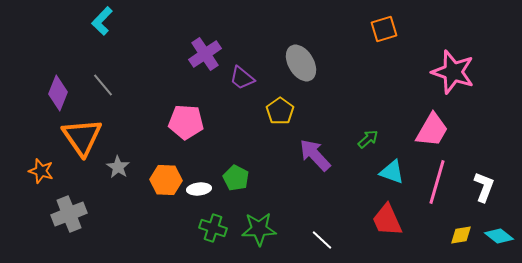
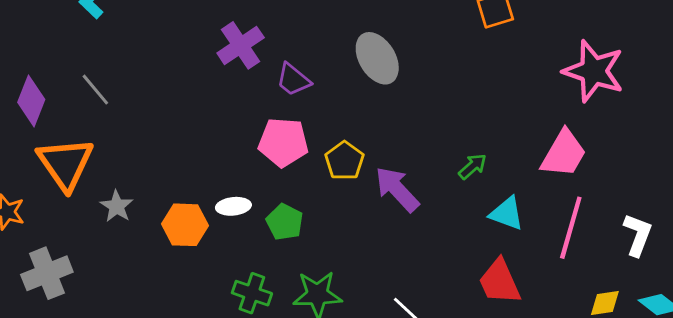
yellow pentagon: (280, 111) -> (344, 161), moved
pink pentagon: (186, 122) -> (283, 142), moved
white ellipse: (199, 189) -> (233, 206), moved

